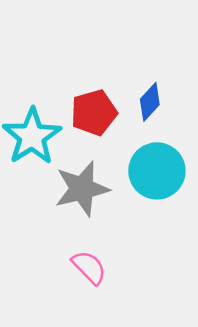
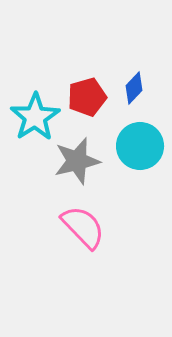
pink semicircle: (89, 267) -> (83, 227), size x1.5

